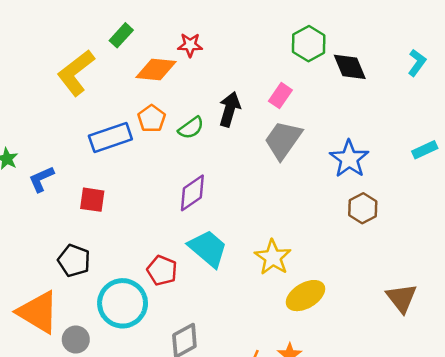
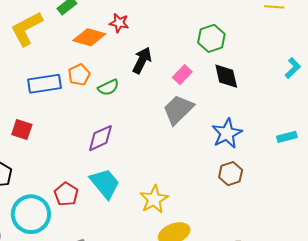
black diamond: (350, 67) -> (226, 76), moved
black arrow: (230, 109) -> (142, 60), moved

